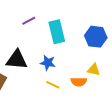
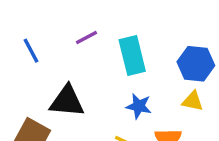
blue star: (48, 63) -> (139, 106), moved
yellow triangle: (94, 70) -> (193, 101), moved

